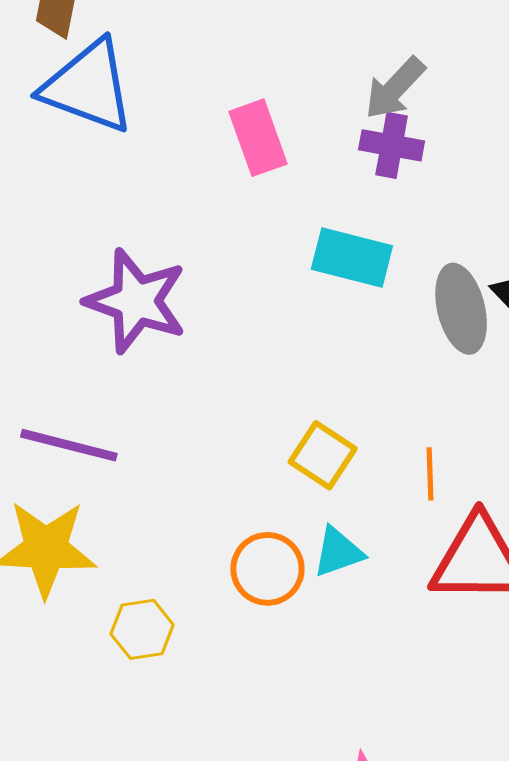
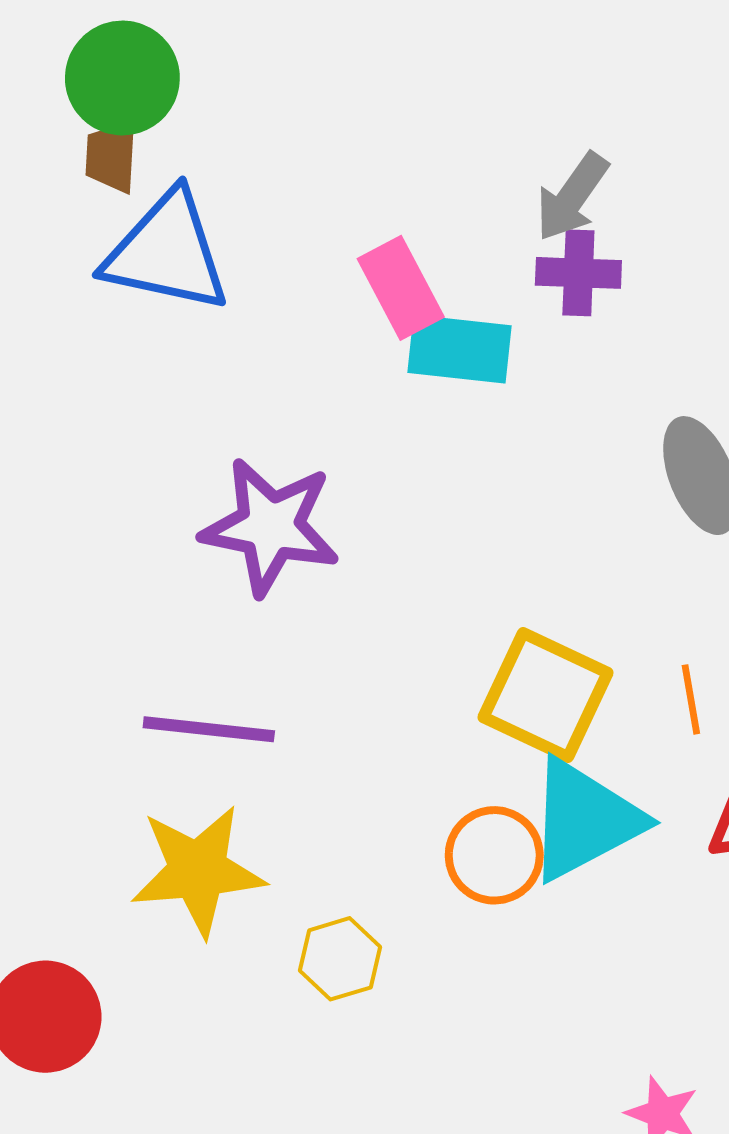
cyan rectangle: (352, 257) -> (459, 349), moved
yellow square: (323, 455) -> (546, 695), size x1.5
cyan triangle: (338, 552) -> (584, 820), size x1.8

